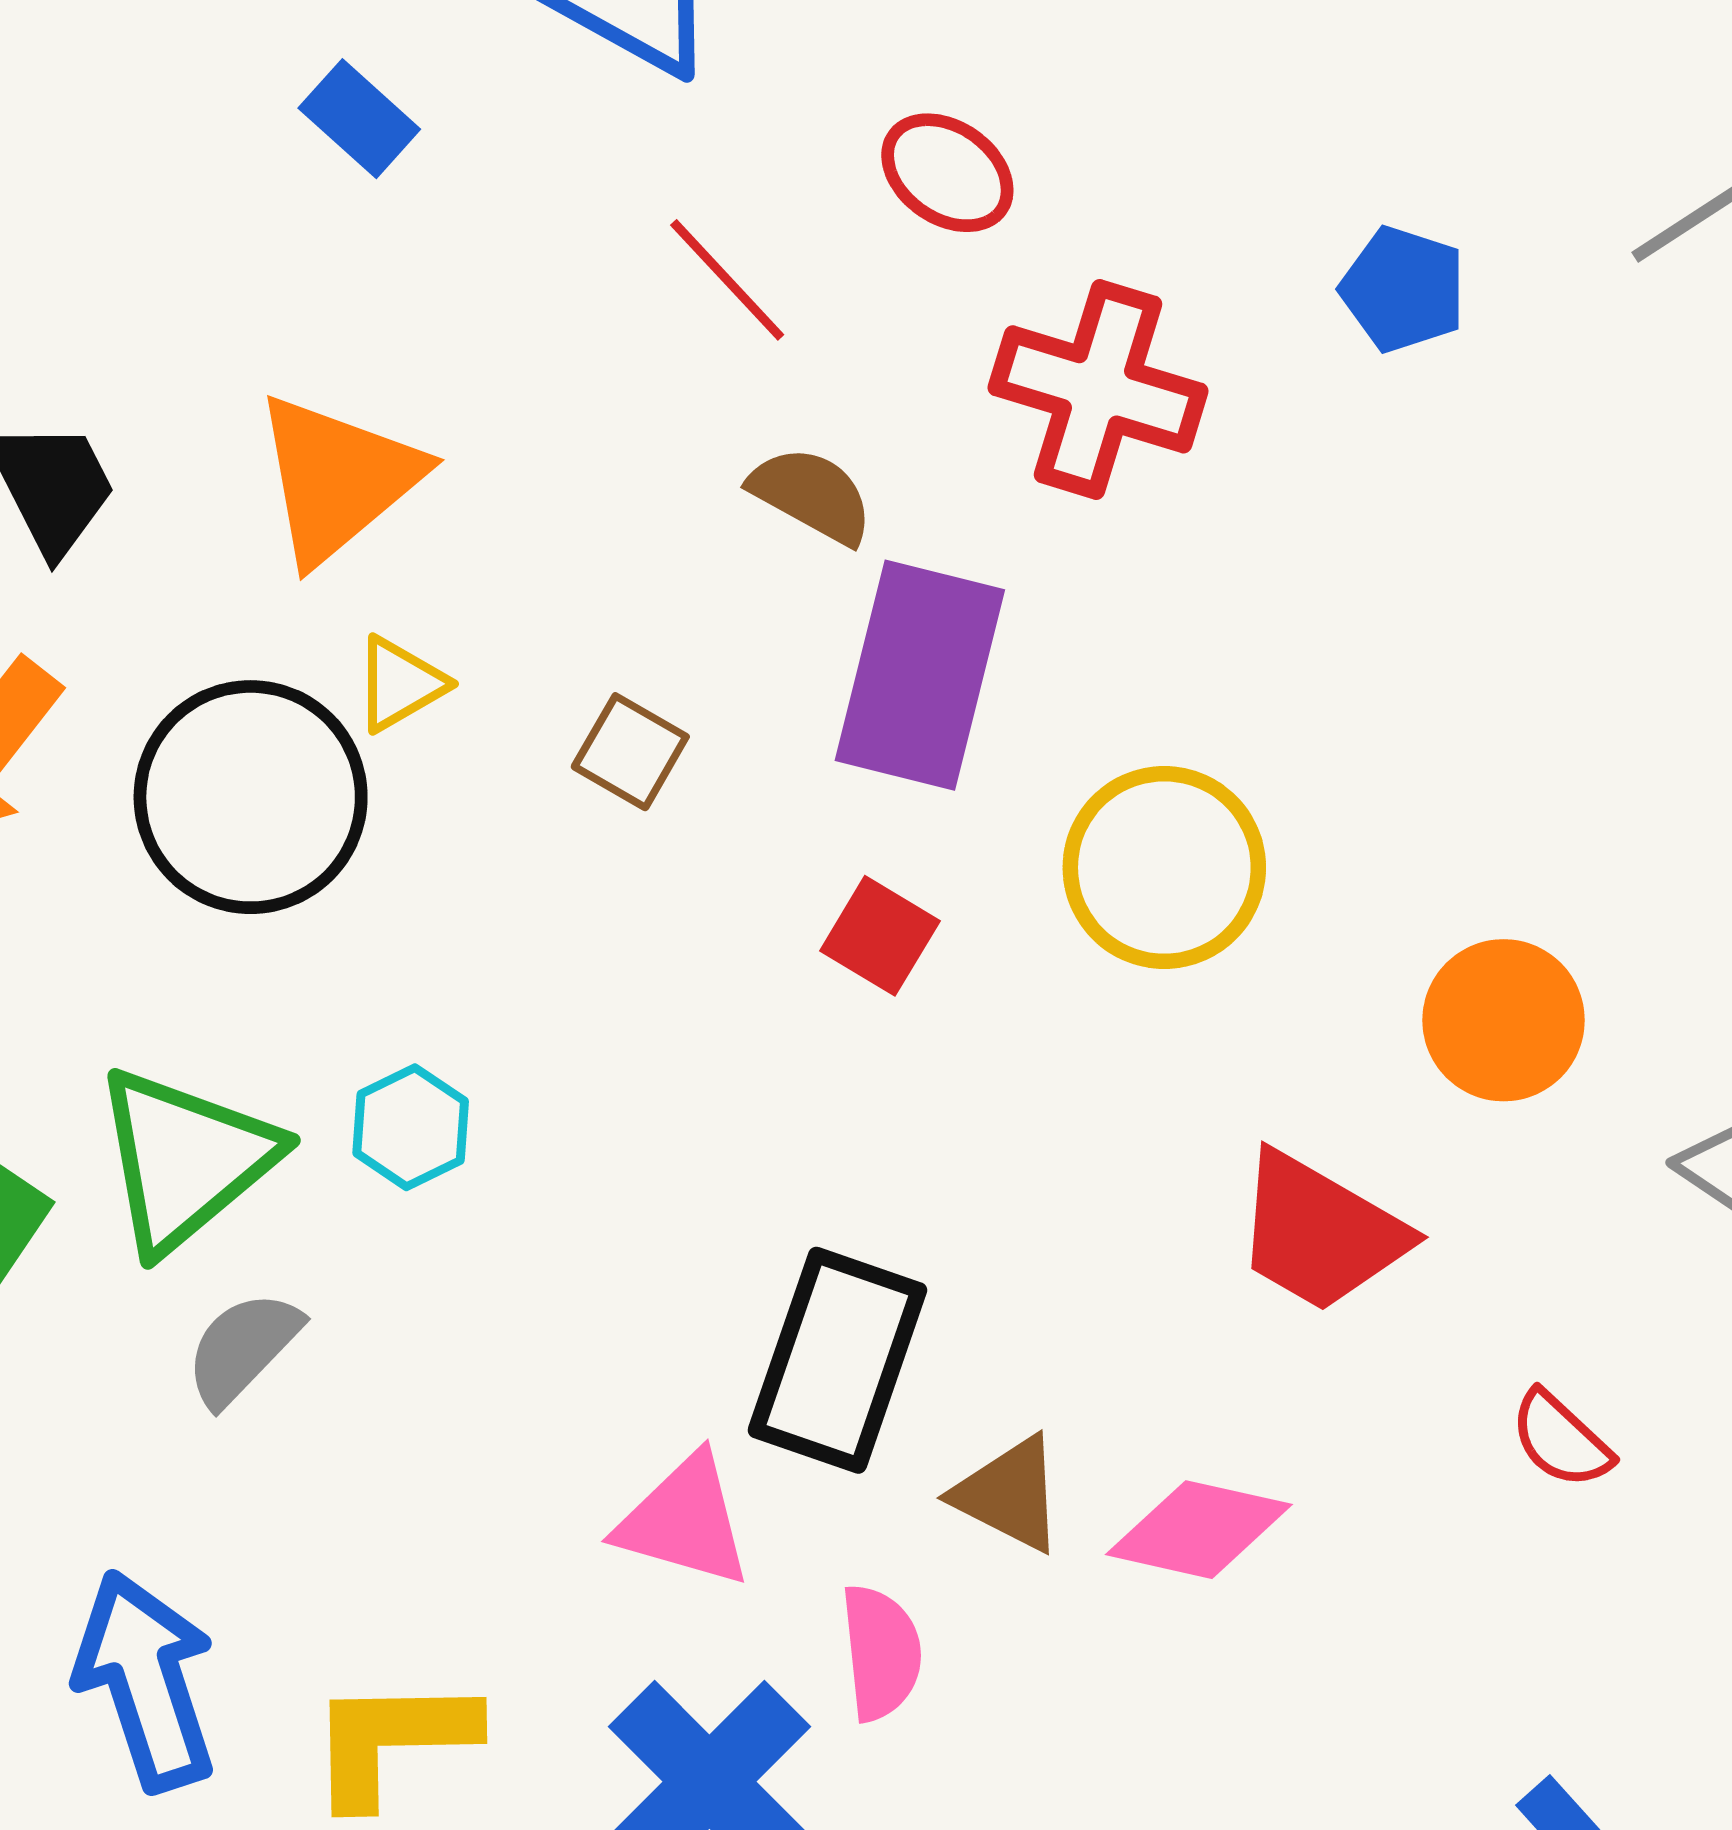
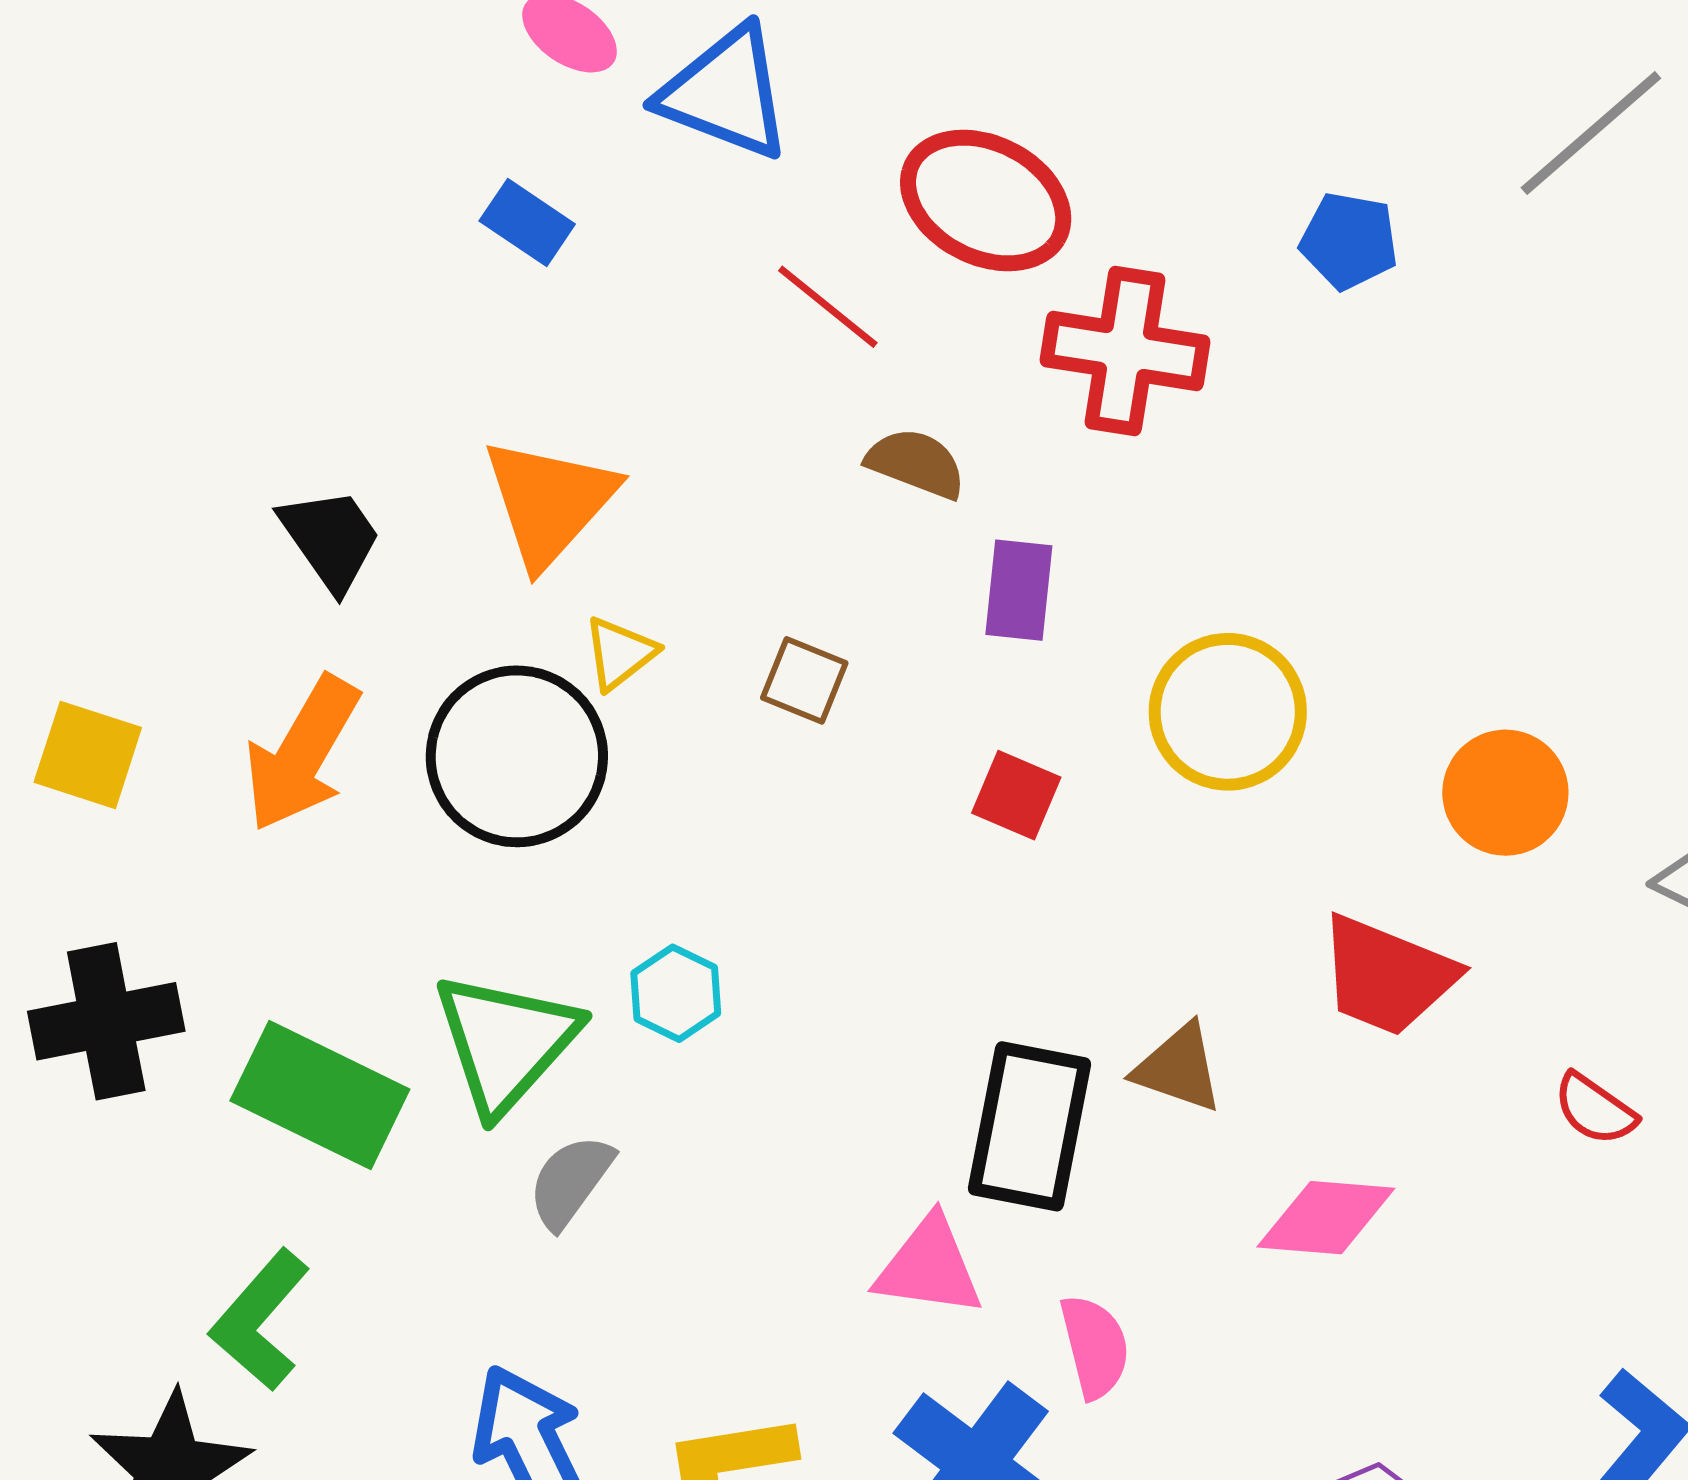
red ellipse: (947, 173) -> (986, 200), size x1.6
purple rectangle: (920, 675) -> (1019, 590), size x0.6
brown triangle: (1009, 1494) -> (1179, 1068), moved

